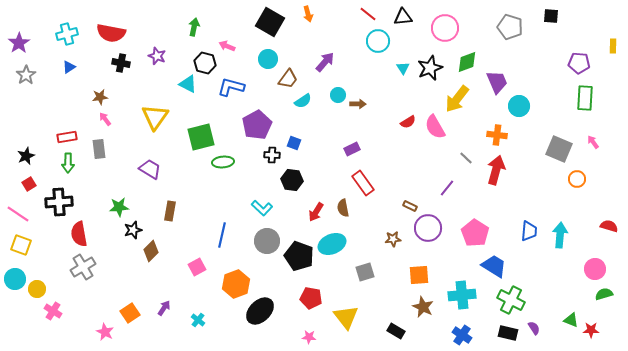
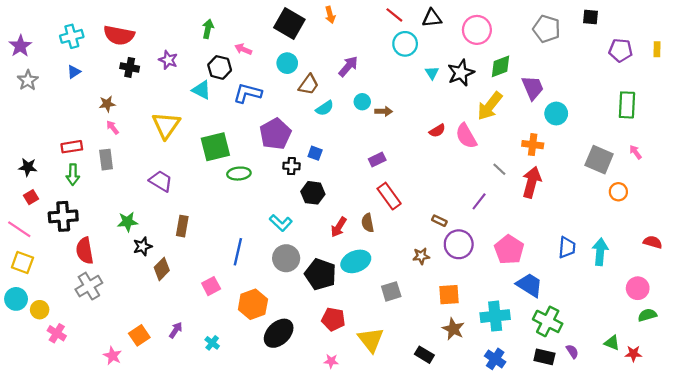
purple pentagon: (579, 63) -> (621, 50), moved
black star: (26, 156) -> (28, 167), turned 30

